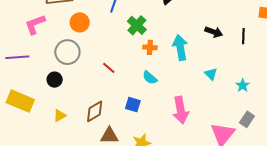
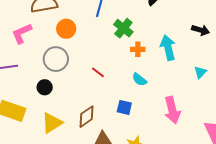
cyan triangle: (211, 74) -> (200, 72), turned 32
yellow triangle: (60, 116) -> (52, 123), size x1.6

